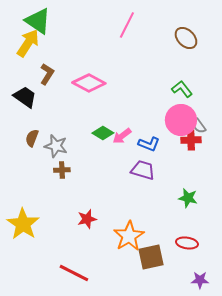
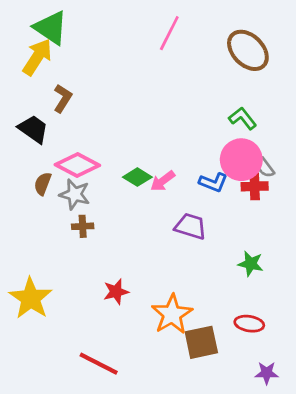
brown ellipse: (186, 38) -> (248, 50), size x1.4
pink diamond: (89, 83) -> (77, 165), moved
blue L-shape: (149, 144) -> (213, 182), moved

